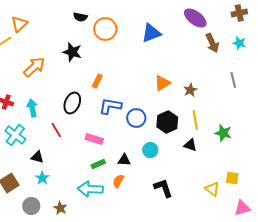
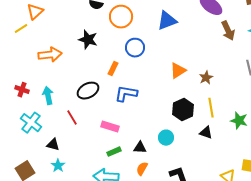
orange arrow: (34, 67) -> (50, 55), turned 35
black ellipse: (72, 103) -> (88, 91), turned 40
blue circle: (136, 118) -> (135, 48), moved
orange semicircle: (118, 181) -> (142, 169), moved

